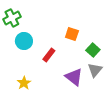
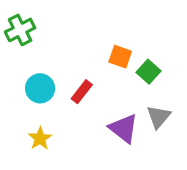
cyan circle: (24, 41) -> (40, 88), moved
green square: (93, 50) -> (149, 72), moved

